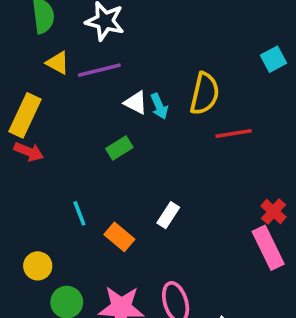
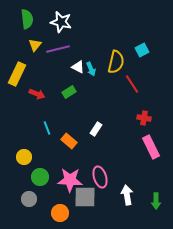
cyan square: (274, 59) -> (142, 50), moved
yellow triangle: (58, 63) -> (35, 45), turned 40
red line: (234, 134) -> (132, 84), turned 66
red arrow: (29, 152) -> (37, 94), moved
red cross: (274, 211) -> (144, 118), moved, turned -32

